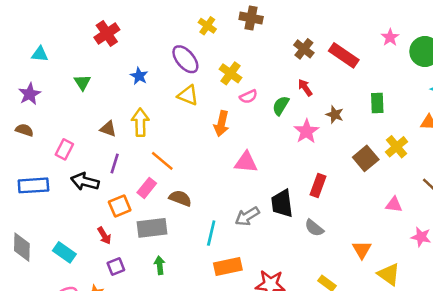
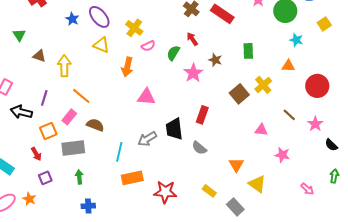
blue star: (139, 76) -> (72, 19), moved
brown triangle: (108, 129) -> (39, 56), moved

